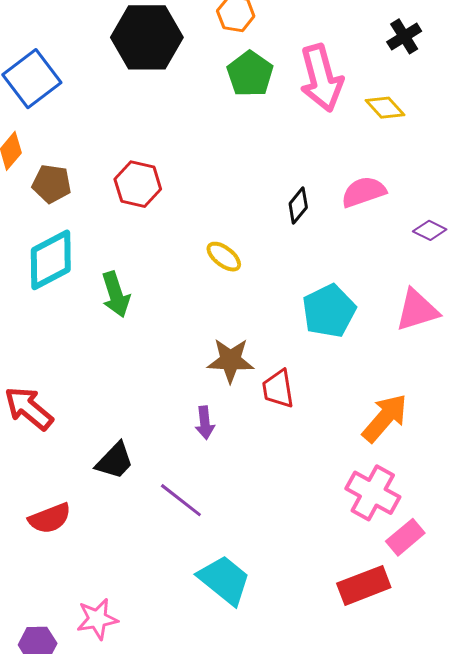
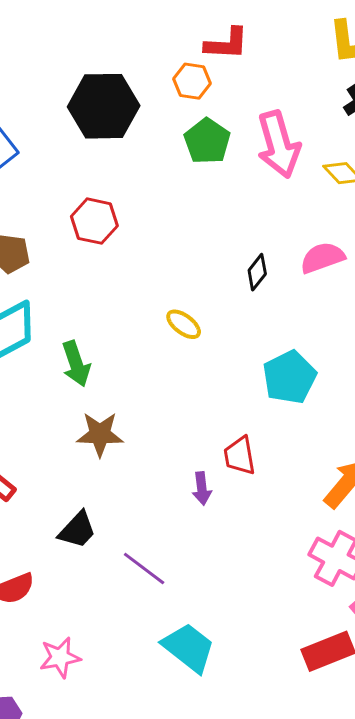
red hexagon: (138, 184) -> (94, 221), moved
brown star: (230, 360) -> (100, 434), moved
purple arrow: (205, 423) -> (202, 488), moved
pink star: (97, 619) -> (60, 657), moved

